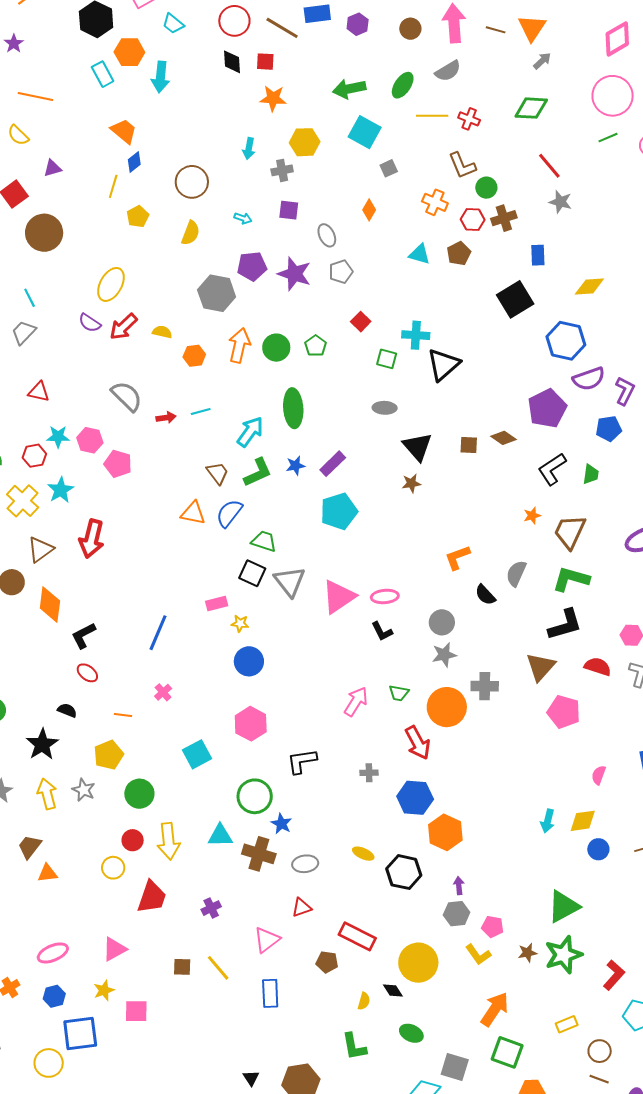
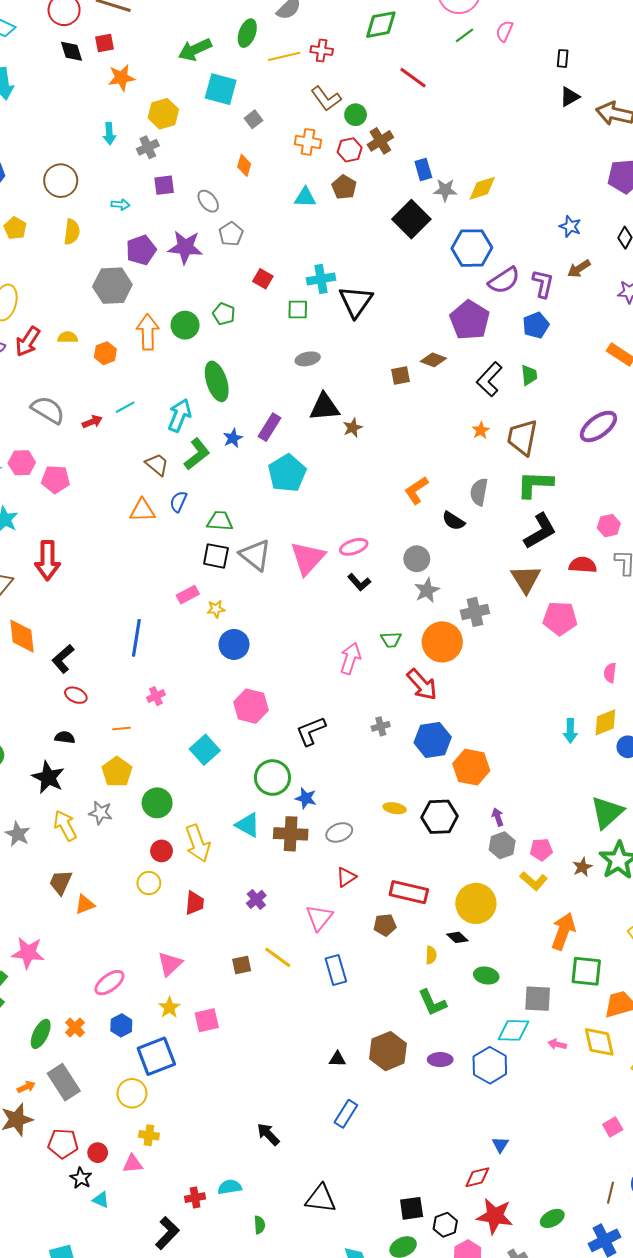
gray star: (560, 202) -> (445, 190), moved
black triangle: (417, 447) -> (325, 407), moved, turned -40
blue semicircle: (229, 513) -> (178, 502), size x0.7
pink cross: (163, 692) -> (156, 696), turned 30
cyan triangle: (220, 836) -> (248, 825), turned 44
red trapezoid: (152, 897) -> (195, 903), size x0.7
black triangle: (251, 1078) -> (337, 1059), turned -42

